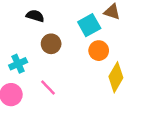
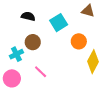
cyan square: (89, 25) -> (59, 23), moved
brown circle: (51, 44) -> (33, 42), moved

